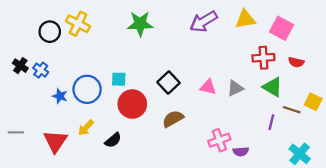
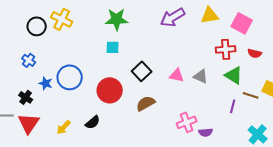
black cross: (20, 66) -> (26, 97), moved
cyan square: (119, 79) -> (113, 47), moved
gray triangle: (235, 88) -> (201, 76), turned 49
yellow arrow: (86, 128) -> (64, 127), moved
red triangle: (55, 141) -> (29, 123), moved

